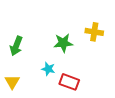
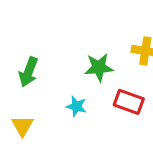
red rectangle: (69, 82) -> (129, 102), moved

